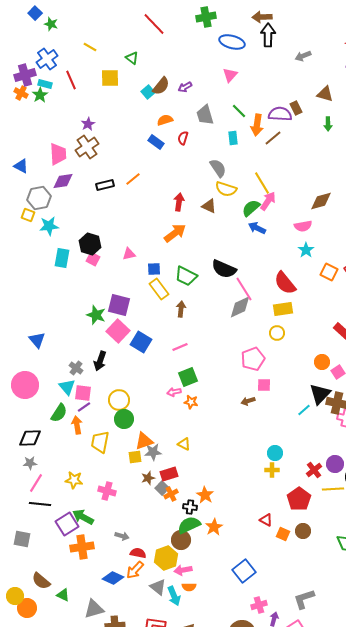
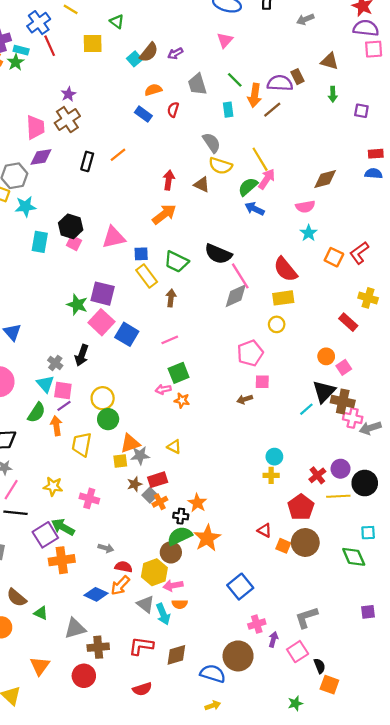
blue cross: (47, 59) -> (39, 23), moved
black rectangle: (105, 185) -> (87, 161), turned -60
pink triangle: (129, 254) -> (114, 237), size x1.6
orange star: (214, 527) -> (207, 538), size x1.4
brown circle: (303, 531) -> (305, 543), size x1.6

